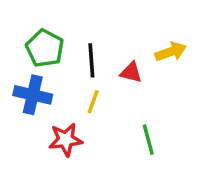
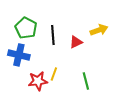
red triangle: (131, 72) -> (76, 42), turned -40
yellow line: (93, 102) -> (54, 74), moved

